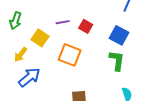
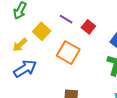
purple line: (63, 22) -> (66, 19), turned 32

